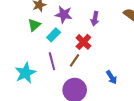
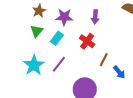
brown line: (74, 60) -> (104, 60), moved
purple line: (52, 61) -> (59, 64), turned 60
cyan star: (25, 73) -> (34, 65), moved

